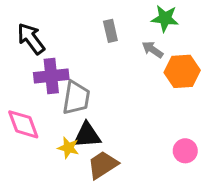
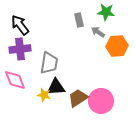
gray rectangle: (110, 31) -> (79, 20), moved
purple cross: (51, 76) -> (20, 49), moved
pink circle: (185, 151) -> (101, 101), moved, size x1.6
brown trapezoid: (103, 165) -> (78, 98), moved

